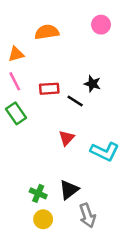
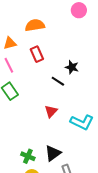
pink circle: (101, 25) -> (79, 10), moved
red rectangle: (49, 89) -> (37, 54), moved, turned 70

